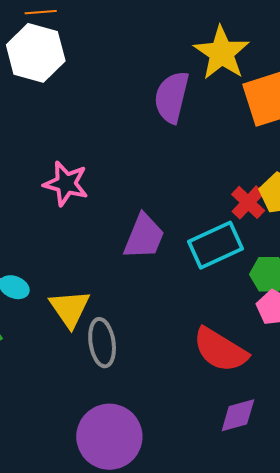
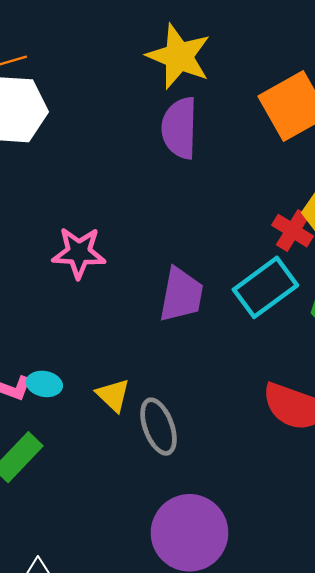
yellow star: (222, 53) -> (179, 56), moved
yellow triangle: (70, 308) -> (113, 395), size x0.7

